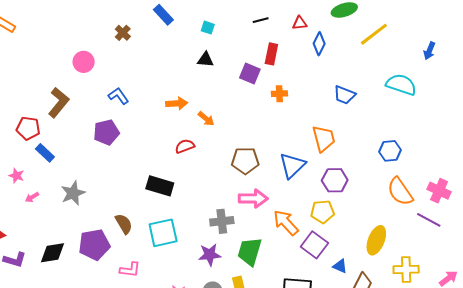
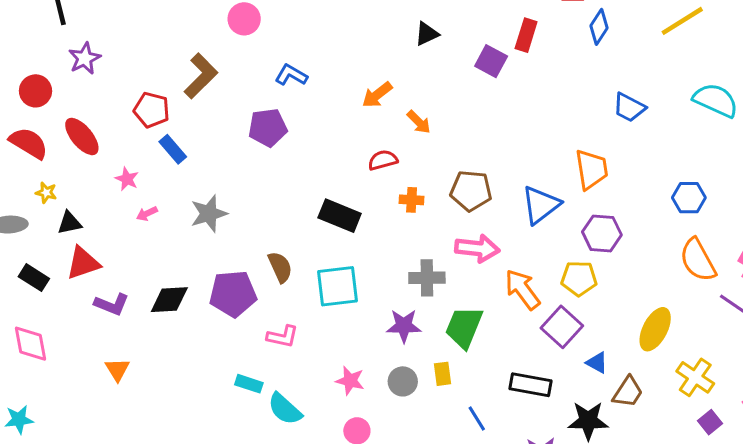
black triangle: (206, 60) -> (427, 34), turned -36
orange cross: (279, 94) -> (412, 200), moved
blue L-shape: (118, 96) -> (291, 75), turned -30
orange arrow: (177, 103) -> (377, 95), turned 140
yellow cross: (406, 269) -> (695, 377), turned 30

